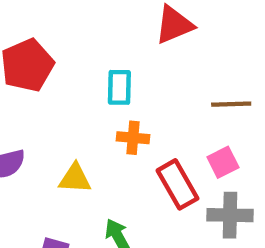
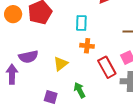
yellow triangle: (75, 178) -> (61, 64), turned -42

